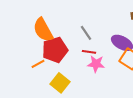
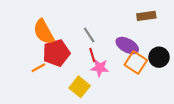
red line: (89, 52) -> (92, 55), turned 64
yellow square: (60, 83) -> (80, 87), moved

